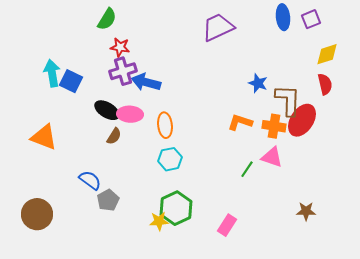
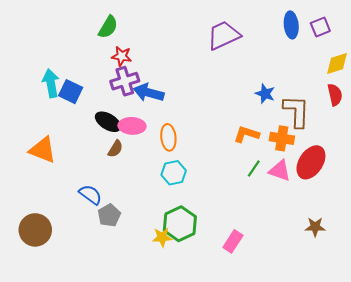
red ellipse: (302, 120) -> (311, 162), moved
green line: (247, 169) -> (254, 169), moved

